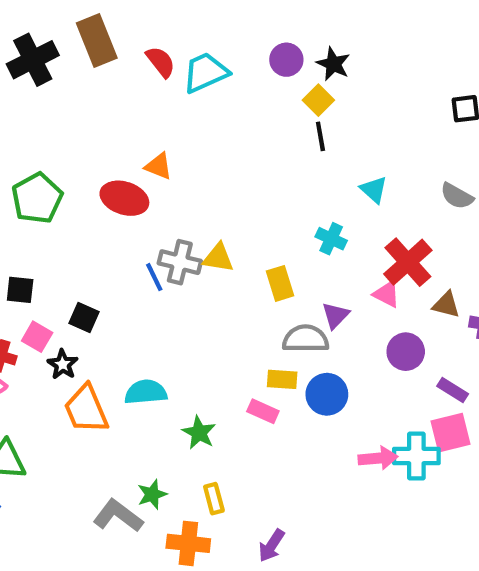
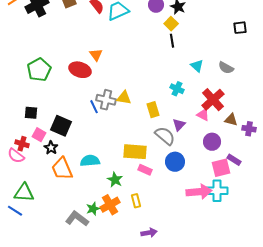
orange triangle: (159, 166) -> (96, 55), turned 32
gray semicircle: (457, 196) -> (226, 68), moved
black square: (84, 318) -> (61, 126), size x1.5
gray semicircle: (306, 339) -> (165, 136), turned 40
yellow rectangle: (282, 379) -> (135, 152), moved, size x1.6
pink square: (450, 433) -> (221, 168), moved
pink arrow: (378, 458) -> (199, 192), size x1.4
yellow rectangle: (214, 499) -> (136, 201), moved
orange cross: (188, 543) -> (110, 205), moved, turned -36
purple arrow: (271, 546) -> (149, 233), turned -133

